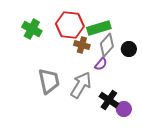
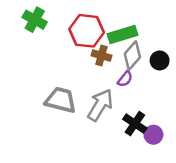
green cross: (32, 29) -> (35, 20), moved
gray trapezoid: (49, 81) -> (61, 100), turned -64

